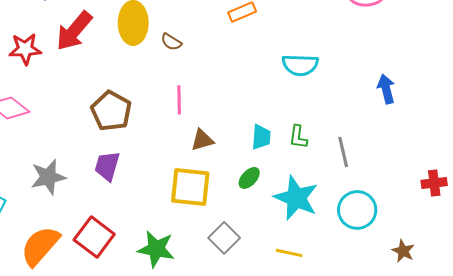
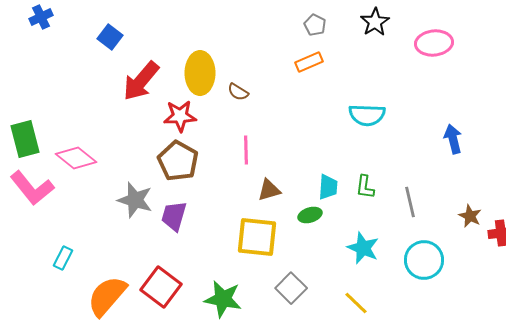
red star: (25, 49) -> (180, 116), moved
gray star: (48, 177) -> (135, 200), moved, turned 30
green ellipse: (249, 178) -> (310, 215), moved, turned 30
cyan star: (296, 198) -> (363, 248), size x0.7
brown star: (403, 251) -> (470, 216), moved
yellow line: (289, 253) -> (356, 303), turned 32

